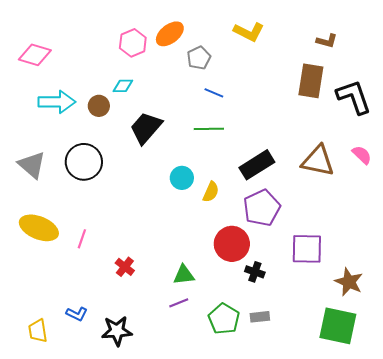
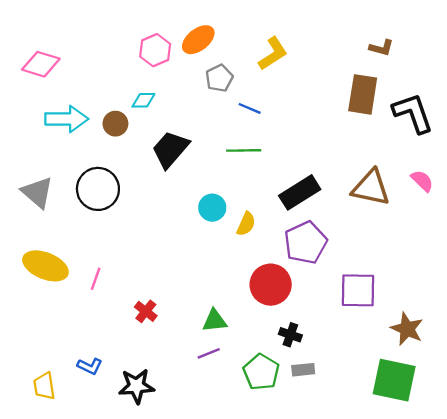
yellow L-shape: (249, 32) -> (273, 54), moved, turned -60
gray pentagon: (199, 58) -> (219, 78), moved
black cross: (255, 272) -> (290, 335), moved

